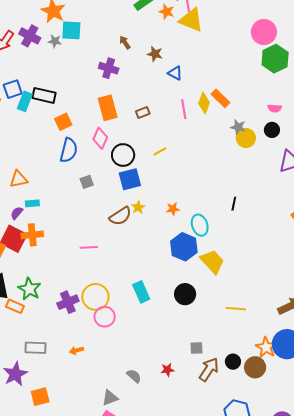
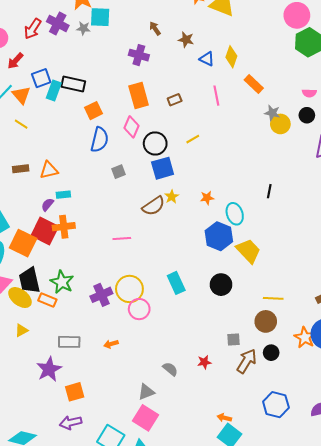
yellow diamond: (204, 103) -> (231, 57), moved
brown circle: (255, 367) -> (266, 321), moved

